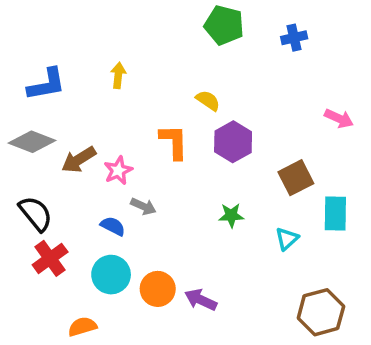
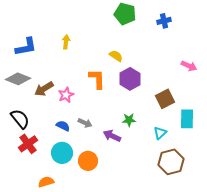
gray arrow: (143, 206) -> (85, 123), moved
purple arrow: (201, 300) -> (112, 136), moved
brown hexagon: (321, 312) -> (171, 162), moved

